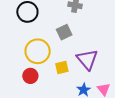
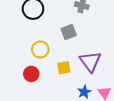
yellow circle: (38, 51) -> (40, 49), size x0.7

